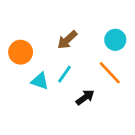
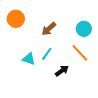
orange circle: (21, 52) -> (16, 19), moved

